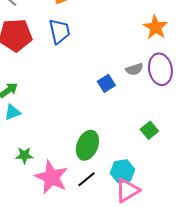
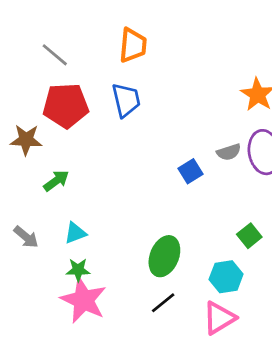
cyan triangle: (12, 112) -> (75, 233), moved
cyan hexagon: (122, 171) -> (226, 277), moved
pink star: (51, 177) -> (84, 300), moved

